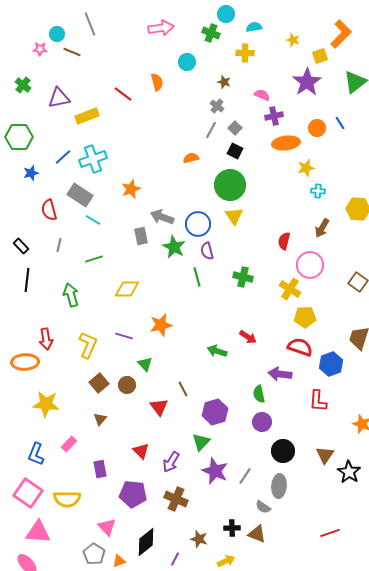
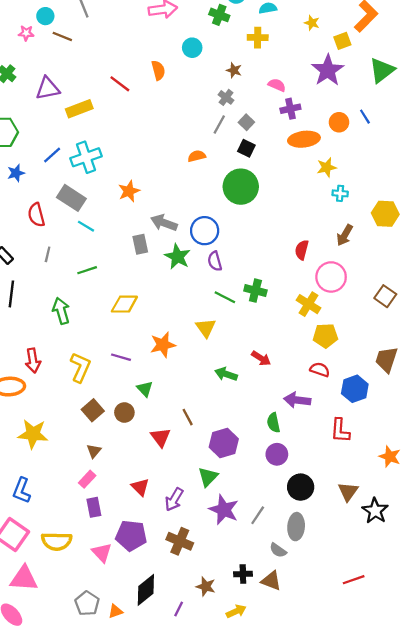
yellow triangle: (234, 216) -> (206, 328), moved
green line: (197, 277) -> (225, 297), moved, turned -48
red semicircle: (300, 347) -> (320, 370), size x0.7
pink rectangle: (69, 444) -> (87, 479), moved
pink triangle: (107, 527) -> (102, 553), moved

